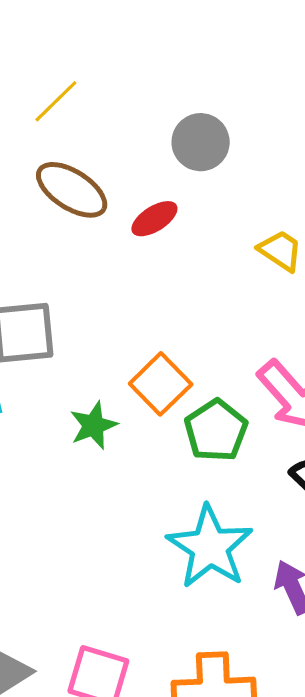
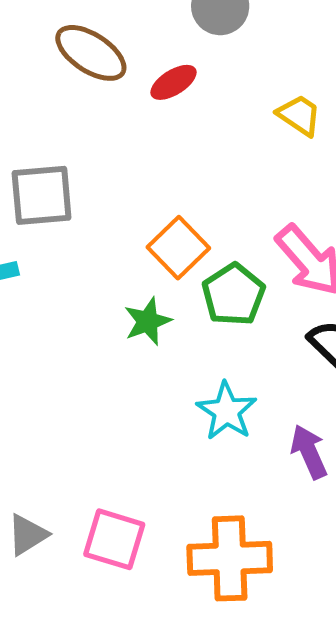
green star: (93, 425) -> (148, 321), moved
cyan star: (210, 547) -> (227, 411), size x0.7

